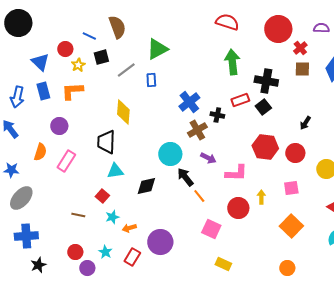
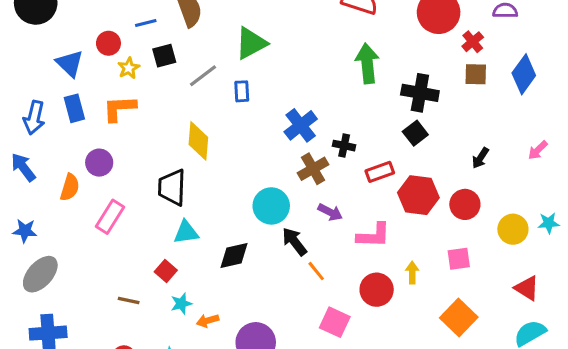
blue line: (89, 36) -> (146, 23), turned -40
red rectangle: (240, 100) -> (380, 172), moved
orange semicircle: (40, 152) -> (70, 187), moved

